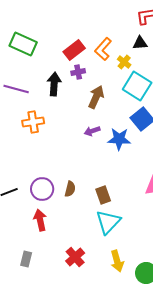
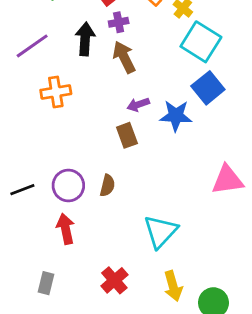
purple line: (16, 89) -> (32, 46), turned -50
brown arrow: (96, 97) -> (124, 57), moved, turned -50
brown rectangle: (103, 195) -> (127, 135), moved

